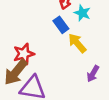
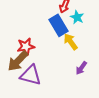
blue rectangle: (61, 25) -> (59, 25), size x1.5

